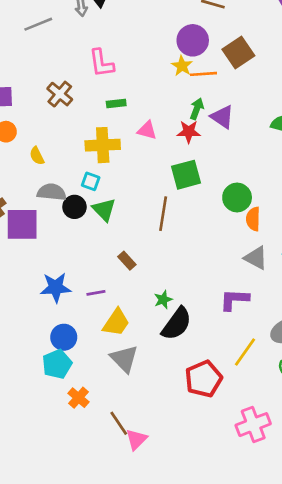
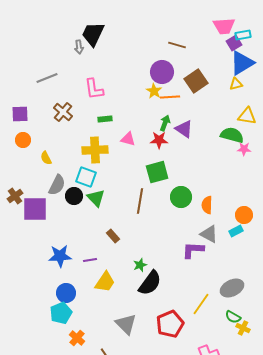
gray line: (38, 24) -> (47, 78), moved
cyan square: (91, 181) -> (86, 177), size x1.5
gray semicircle: (52, 192) -> (57, 185), turned 110
green circle: (237, 197) -> (181, 197), moved
purple L-shape: (234, 300) -> (193, 250), moved
gray triangle: (124, 359) -> (126, 324), moved

